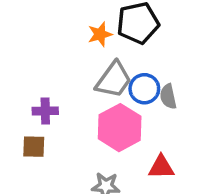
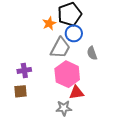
blue circle: (144, 89) -> (74, 33), moved
red triangle: (161, 167) -> (76, 93), moved

